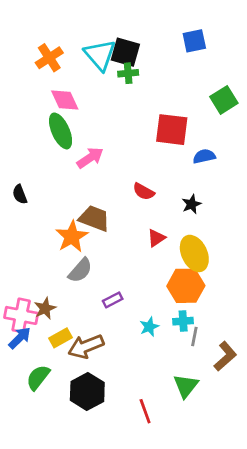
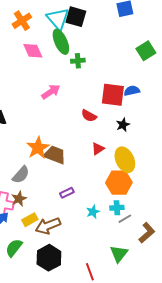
green cross: (128, 73) -> (78, 61), moved
red square: (172, 130) -> (113, 95), moved
green ellipse: (61, 131) -> (61, 42), moved
brown trapezoid: (94, 218) -> (55, 155), moved
gray semicircle: (80, 270) -> (21, 175), moved
gray line: (194, 337) -> (125, 219), turned 48

